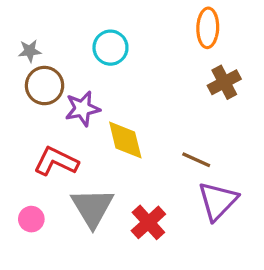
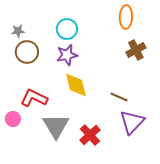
purple star: (82, 109) -> (67, 55), moved
pink circle: (31, 219) -> (13, 119), moved

